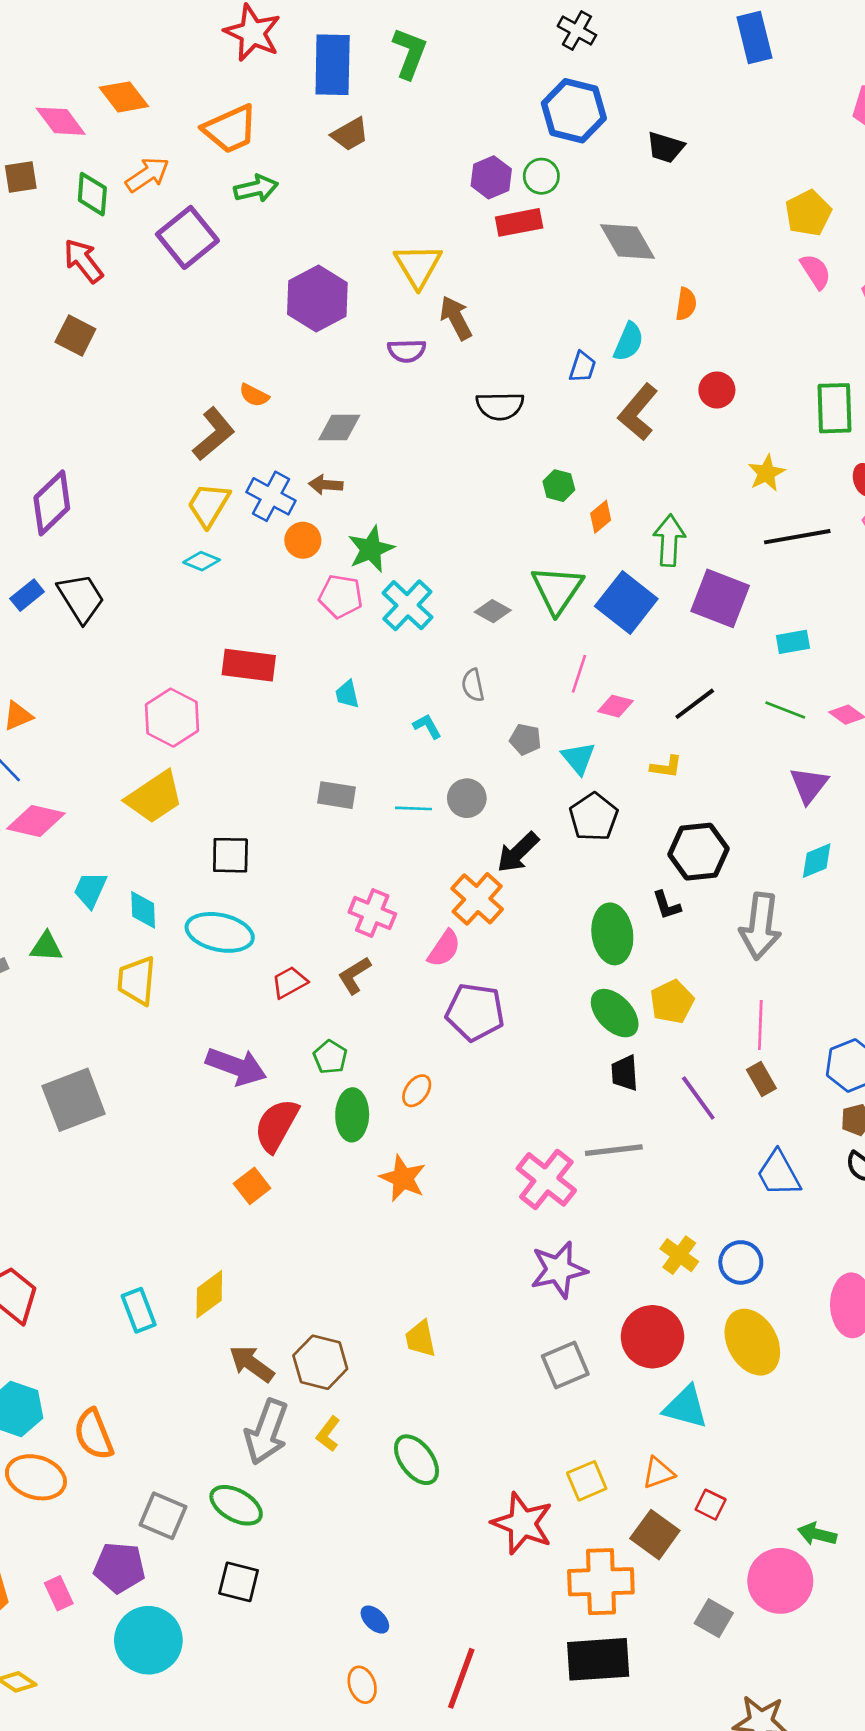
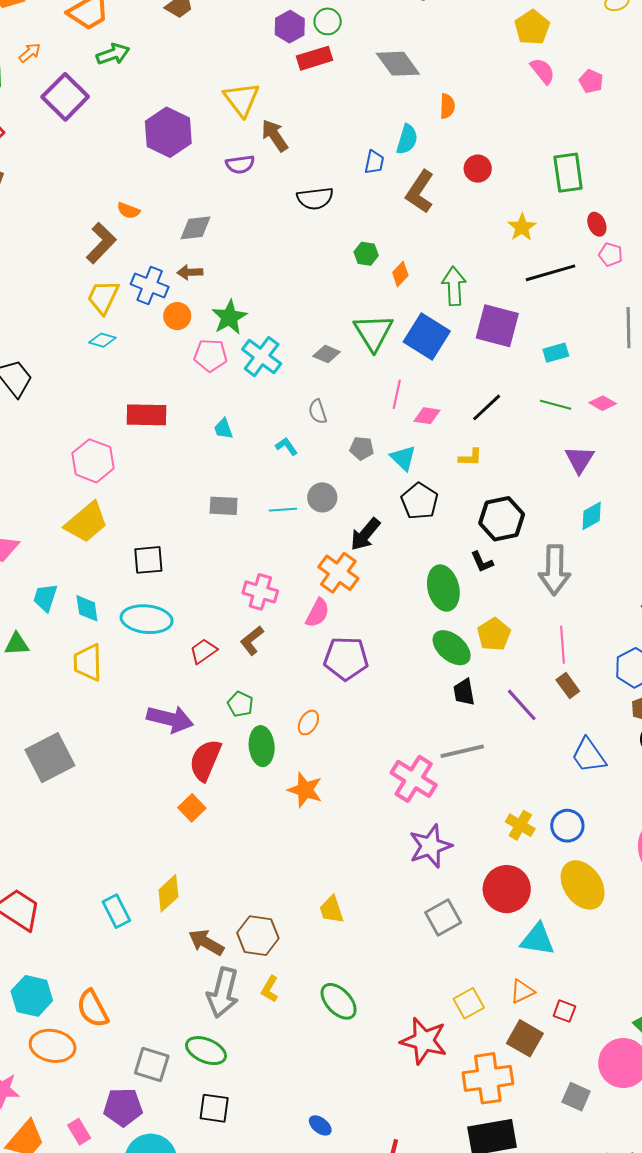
orange arrow: (147, 175) -> (30, 53), size x0.7

